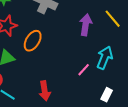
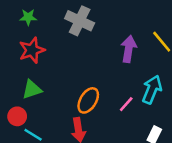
orange ellipse: (33, 41) -> (88, 100), moved

